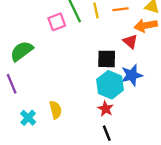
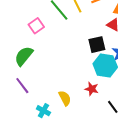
pink square: (57, 22) -> (36, 26), moved
red star: (106, 109) -> (92, 89), moved

